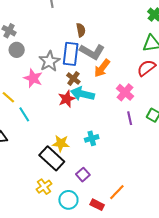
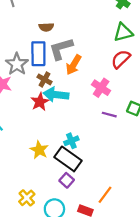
brown semicircle: (81, 30) -> (46, 27), turned 104
gray L-shape: (92, 52) -> (61, 49), turned 140
purple line: (130, 118) -> (109, 115), turned -56
yellow star: (61, 143) -> (39, 150), turned 30
black rectangle: (52, 158) -> (68, 159), moved

